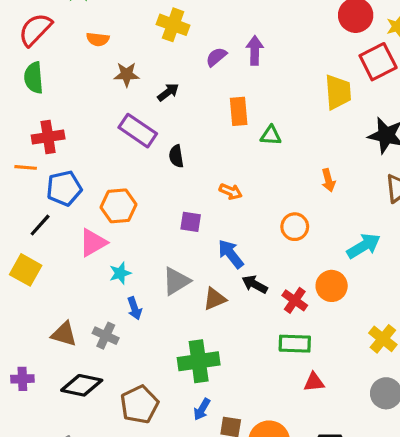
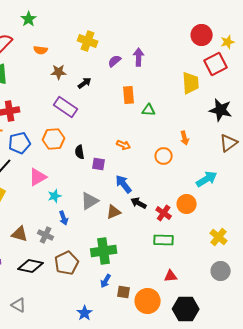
black semicircle: (176, 156) -> (80, 152), moved
orange hexagon: (119, 206) -> (54, 139), moved
orange circle: (295, 227) -> (164, 156), moved
red triangle: (314, 382) -> (171, 276), moved
brown pentagon: (139, 404) -> (67, 263), moved

